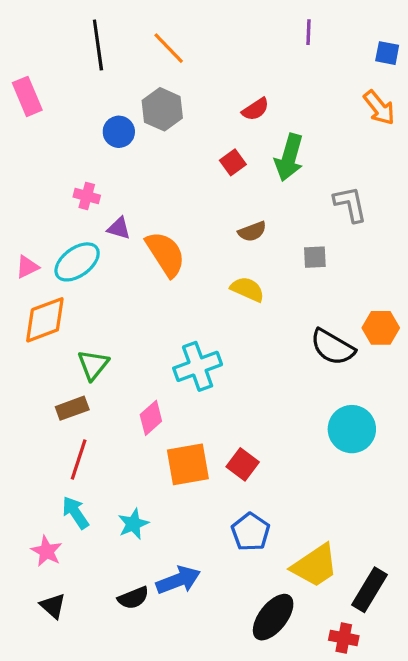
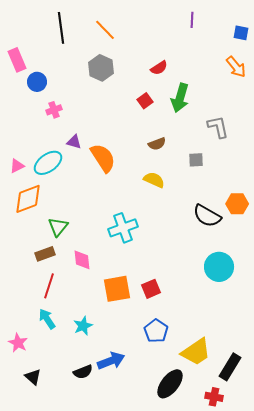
blue circle: (119, 132) -> (37, 82), moved
pink cross: (87, 196) -> (54, 110), moved, turned -35
pink diamond: (151, 418) -> (82, 260), moved, turned -55
red square: (243, 464) -> (151, 289), turned 30
pink star: (47, 551) -> (18, 343), moved

